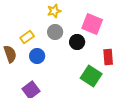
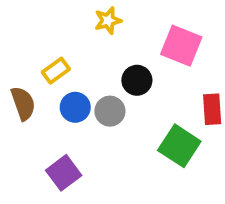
gray circle: (55, 32) -> (110, 111), moved
black circle: (77, 42) -> (137, 80), moved

